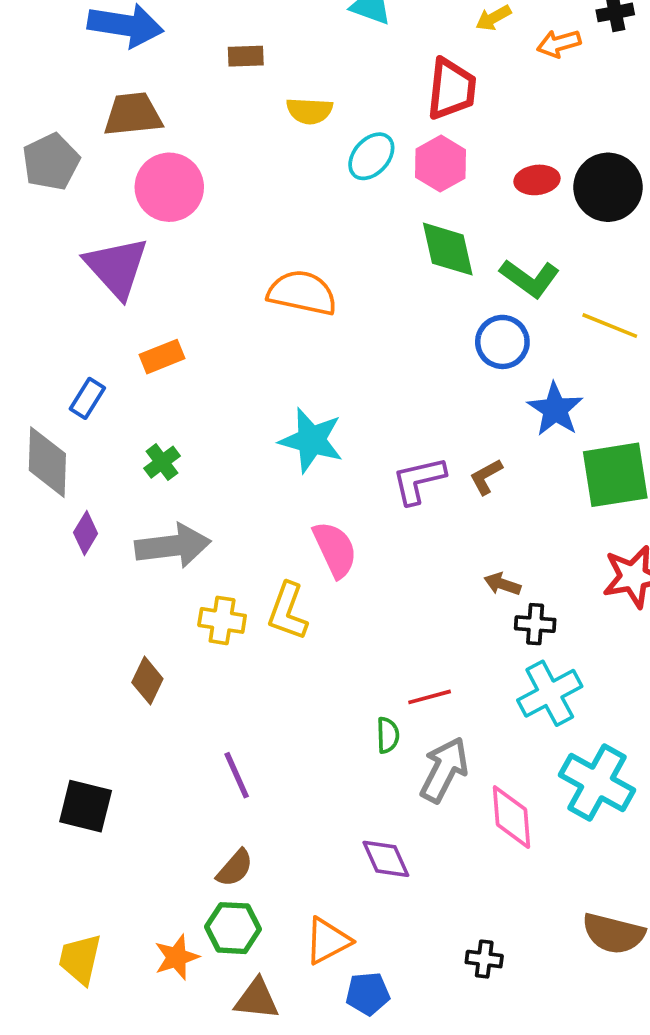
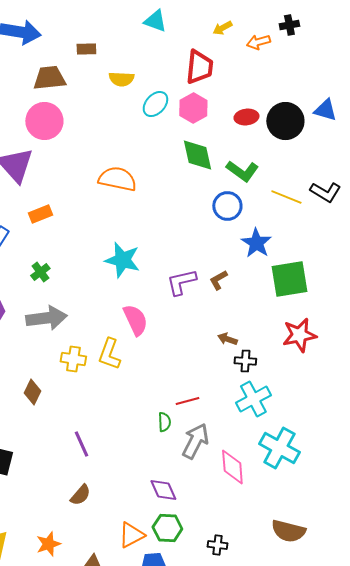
brown trapezoid: (133, 114) -> (49, 78), moved
green hexagon: (233, 928) -> (167, 528), moved

